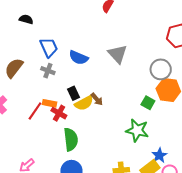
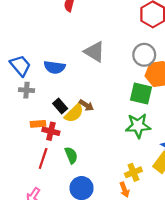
green square: (148, 103) -> (141, 94), size x1.5
red line: (35, 111) -> (43, 158), moved
green semicircle: (71, 139) -> (71, 155), size x0.7

